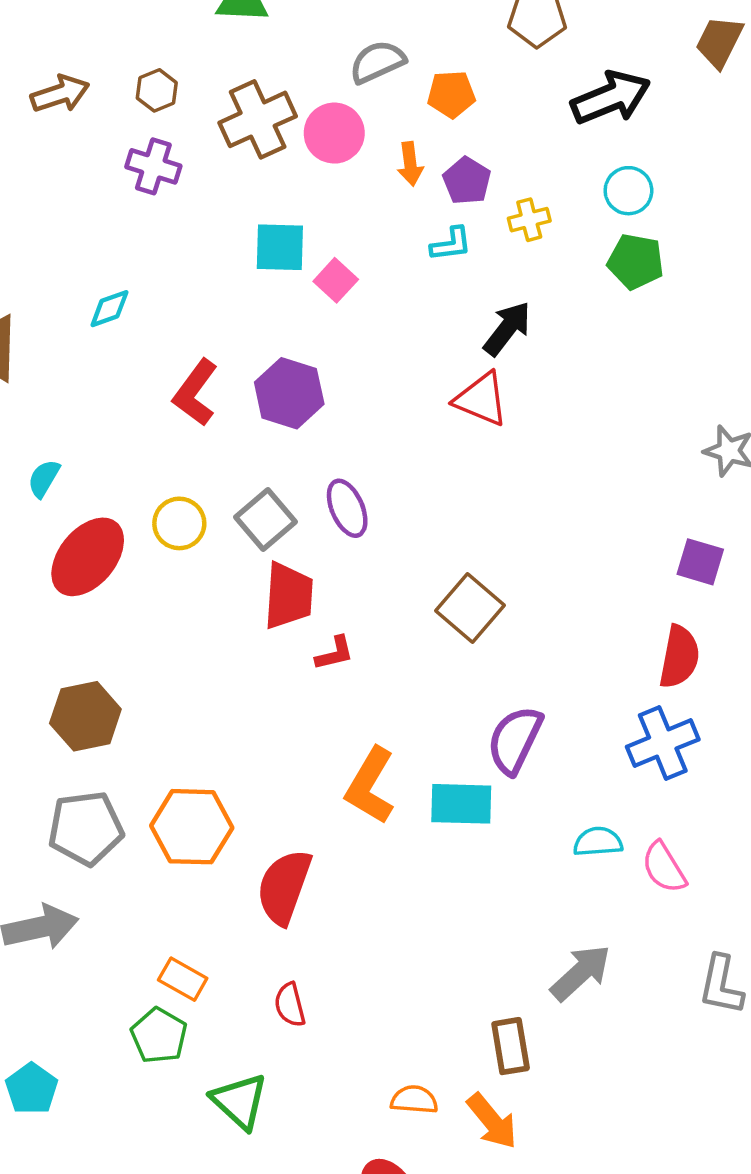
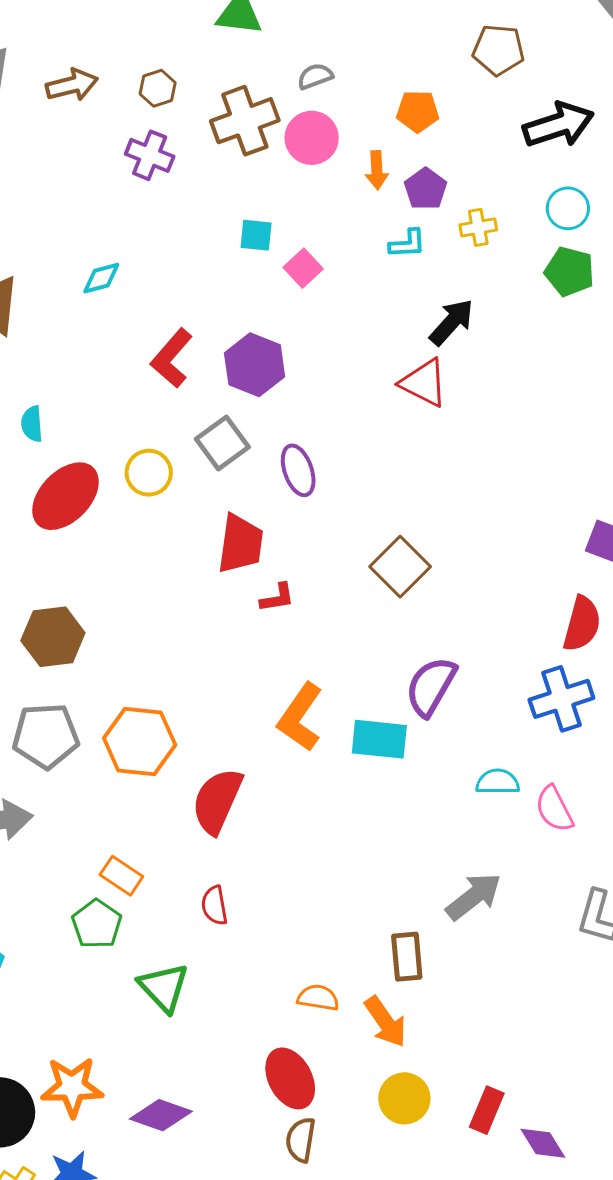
gray semicircle: (377, 62) -> (315, 76), moved, size x0.7
cyan square: (280, 247) -> (256, 235), size x0.7
cyan semicircle: (44, 478) -> (32, 424), turned -39
gray square: (266, 519) -> (222, 443), moved

